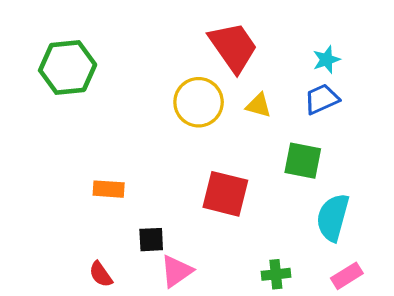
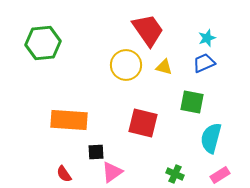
orange rectangle: (109, 189) -> (69, 120), size x1.8
green cross: (276, 274) -> (175, 174), turned 30

